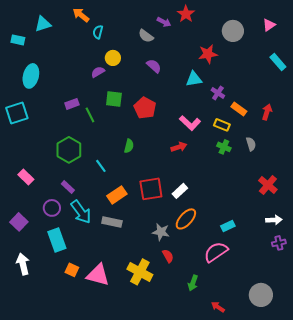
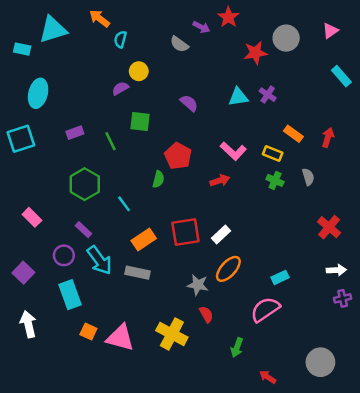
cyan triangle: (43, 24) -> (53, 29), size x1.4
red star: (208, 54) -> (255, 53), moved
purple semicircle: (154, 66) -> (189, 103), moved
purple cross: (218, 93) -> (268, 95), moved
purple rectangle: (72, 104) -> (75, 133), moved
red pentagon: (145, 108) -> (178, 156), moved

